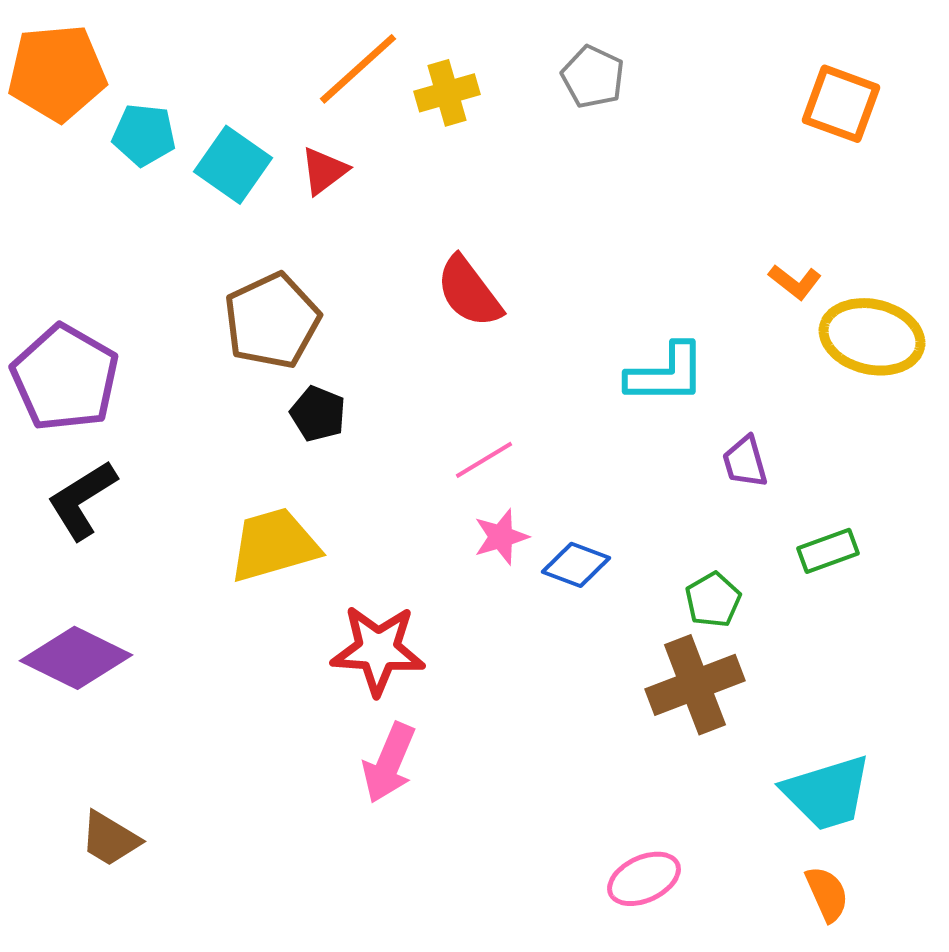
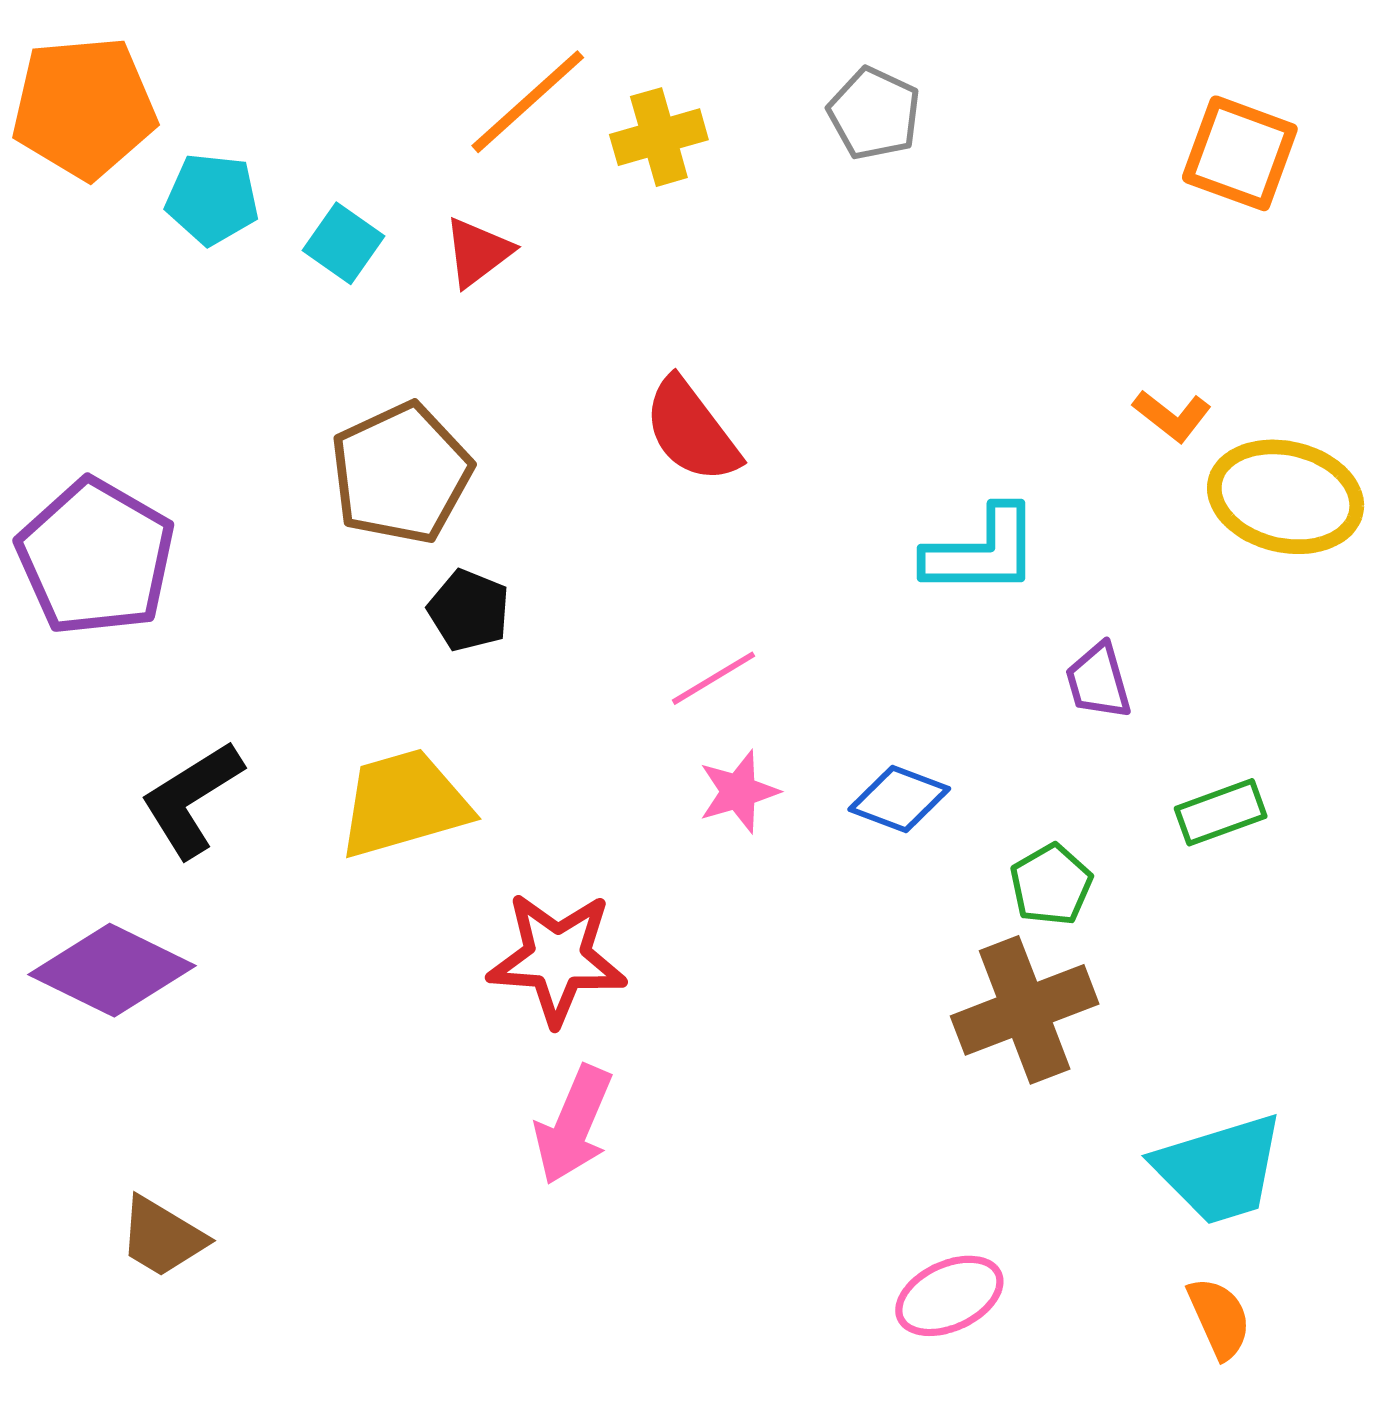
cyan square: (233, 165) -> (343, 243), size x0.7
black L-shape: (82, 500) -> (192, 799), moved
blue diamond: (576, 565) -> (899, 799), moved

